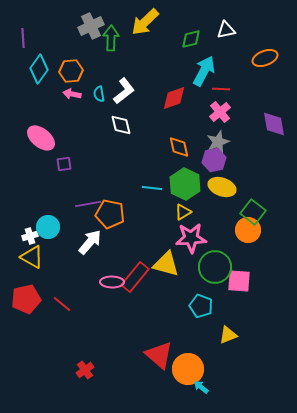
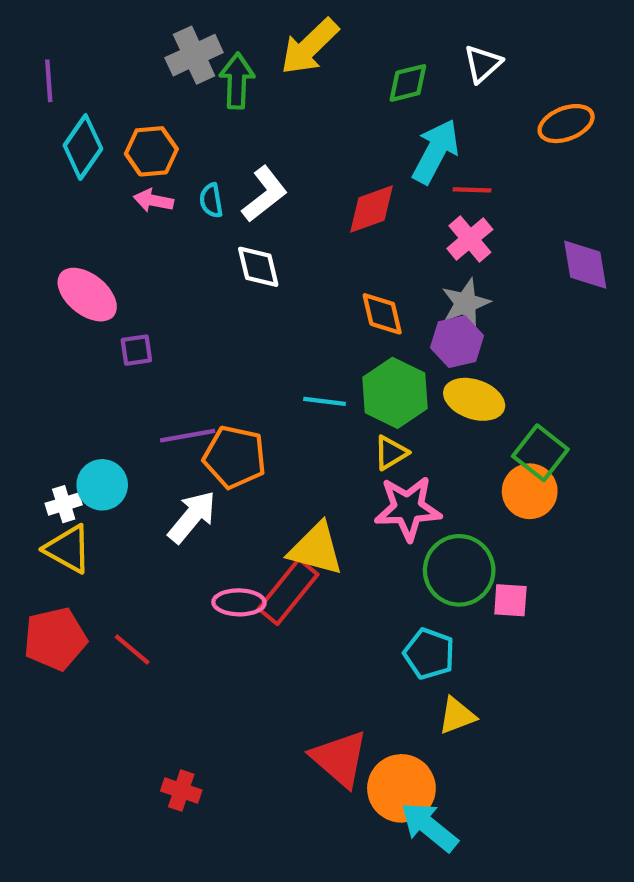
white triangle: (226, 30) -> (483, 64), turned -30
yellow triangle: (166, 264) -> (316, 549), moved
pink square: (239, 281) -> (510, 600), size x0.7
yellow triangle: (228, 335) -> (457, 716), moved
red cross: (85, 370) -> (181, 791), turned -36
cyan arrow: (201, 387) -> (429, 827), size x1.8

